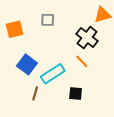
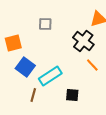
orange square: (14, 29) -> (13, 43), moved
orange line: (82, 61) -> (92, 65), moved

